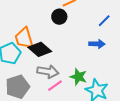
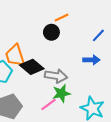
gray arrow: (48, 72) -> (56, 76), moved
green star: (78, 77) -> (61, 93), moved, turned -30

